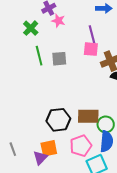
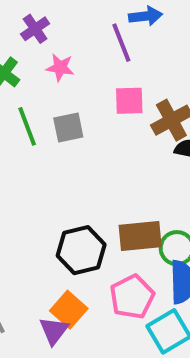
pink star: (58, 21) -> (60, 68), moved
purple line: (92, 35) -> (121, 43), moved
orange square: (49, 148) -> (69, 310), turned -30

